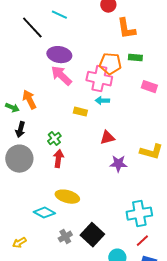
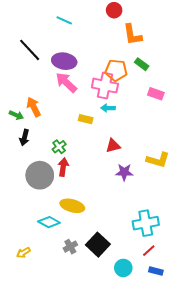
black line: (32, 28) -> (30, 50), moved
green rectangle: (135, 58) -> (142, 64), turned 32
gray circle: (19, 159) -> (40, 175), moved

